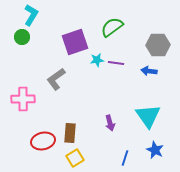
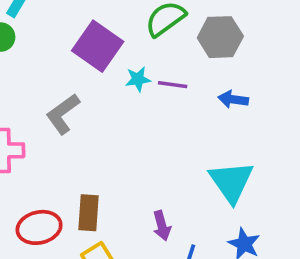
purple square: (75, 42) -> (98, 46), turned -36
gray hexagon: (158, 45) -> (220, 37), moved
purple arrow: (110, 123) -> (162, 226), moved

